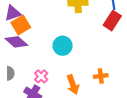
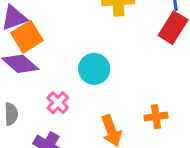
pink cross: (41, 76) -> (58, 103), moved

